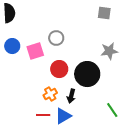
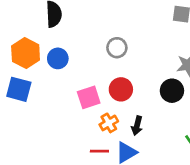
pink square: (35, 51) -> (89, 97), moved
black circle: (87, 74) -> (172, 91), moved, size x0.7

